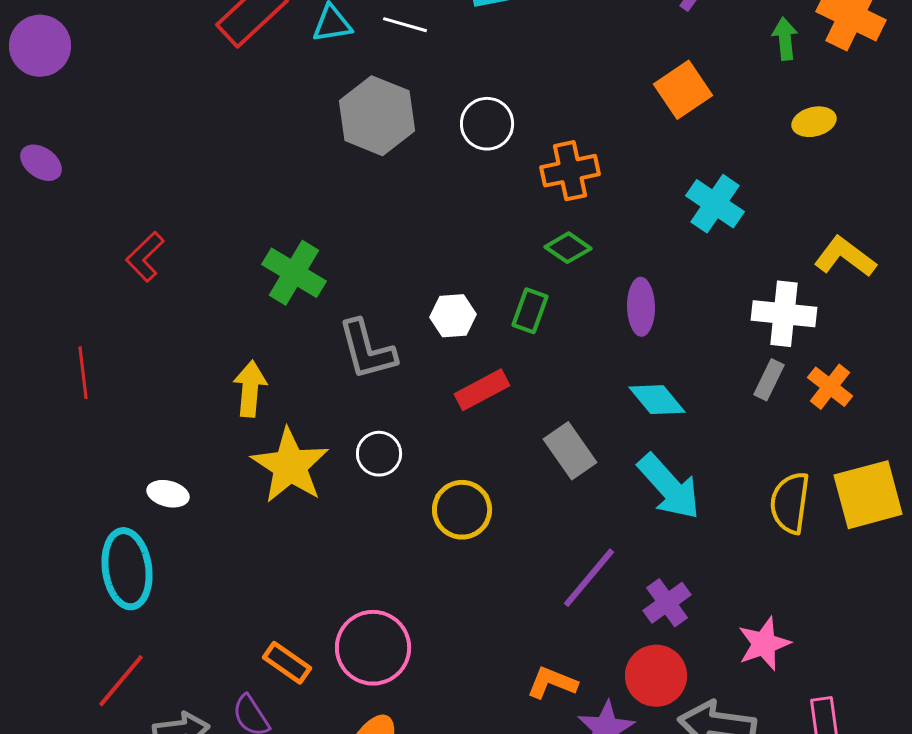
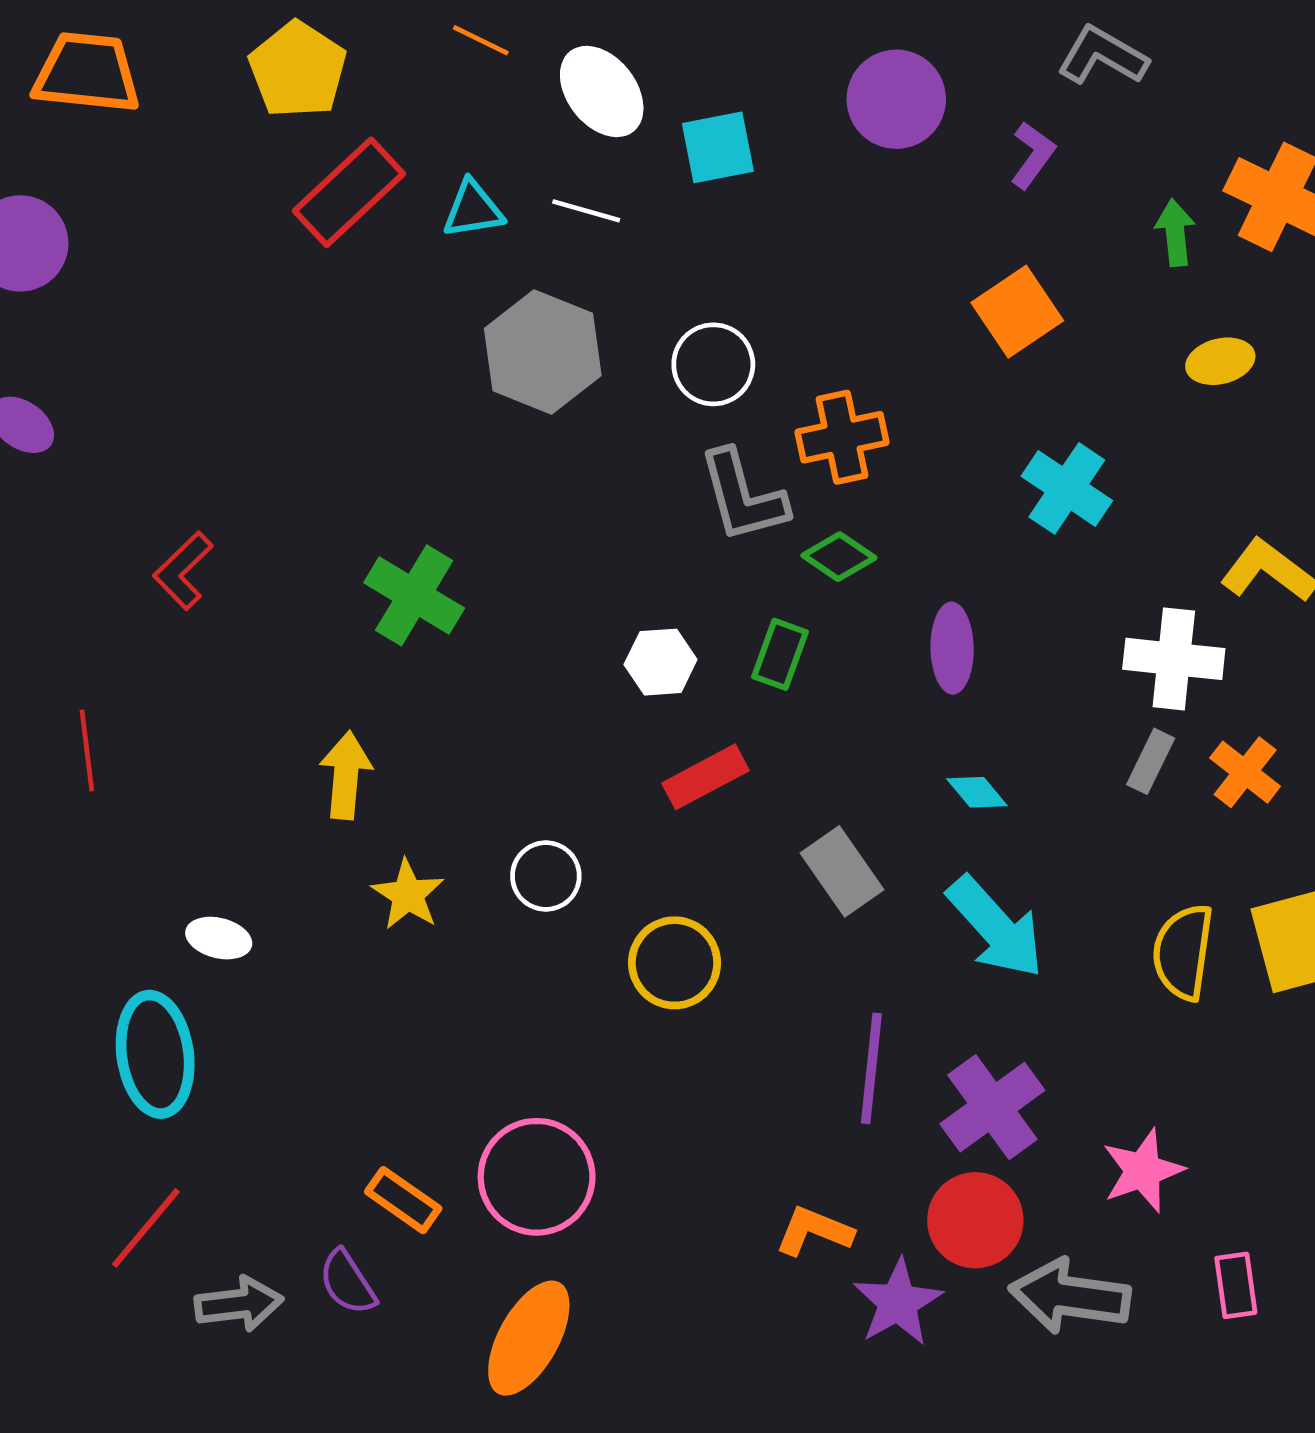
gray L-shape: (367, 350) -> (743, 496), moved
cyan diamond: (657, 400) -> (977, 792), size x0.7
yellow star: (290, 466) -> (408, 895), size x0.6
purple line: (589, 578) -> (871, 1068), turned -34
purple cross: (667, 603) -> (992, 1107), size x1.4

